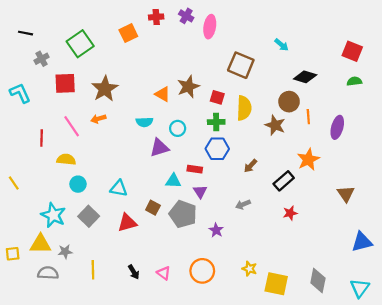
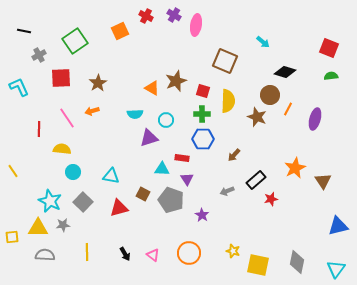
red cross: (156, 17) -> (146, 16), turned 32
brown star: (105, 89) -> (98, 83), size x0.7
orange line: (308, 117) -> (288, 109), turned 32
orange star: (308, 159) -> (295, 168), moved
black rectangle: (284, 181) -> (256, 180), moved
gray star: (65, 252) -> (63, 225), moved

